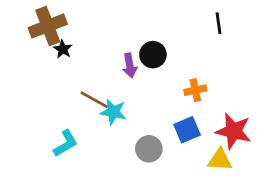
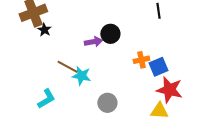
purple arrow: (130, 66) -> (93, 42), turned -90
blue square: (187, 130) -> (158, 67), moved

